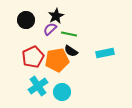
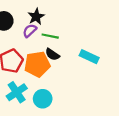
cyan rectangle: (105, 53) -> (89, 57), turned 36

